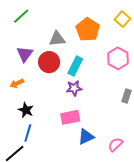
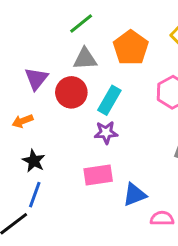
green line: (21, 16) -> (81, 24), moved
blue triangle: (86, 137) -> (135, 195), moved
pink semicircle: (115, 144) -> (162, 218), turned 42

